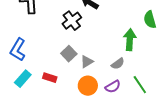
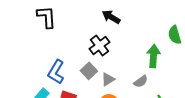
black cross: (72, 21) -> (99, 45), moved
blue L-shape: (18, 50) -> (56, 72), moved

